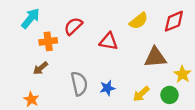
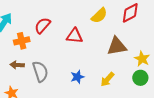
brown arrow: (40, 68) -> (17, 65), turned 48
gray semicircle: (79, 84) -> (40, 72), moved
green circle: (170, 95) -> (140, 78), moved

